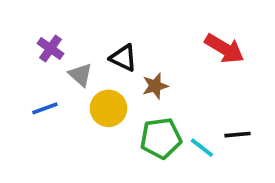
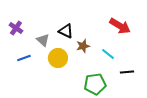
purple cross: (50, 48) -> (16, 28), moved
green pentagon: (161, 138) -> (95, 84), moved
cyan line: (202, 148) -> (108, 54), moved

